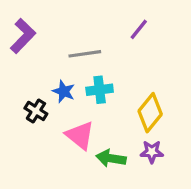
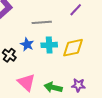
yellow diamond: (150, 113) -> (73, 48), moved, turned 35
pink triangle: (80, 135) -> (26, 82), moved

